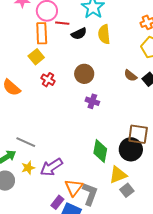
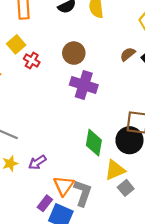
yellow square: (36, 57) -> (16, 44), moved
brown semicircle: (130, 76) -> (128, 54), turned 104
purple cross: (92, 101) -> (84, 85), size x1.6
purple arrow: (51, 167) -> (37, 162), size x0.7

